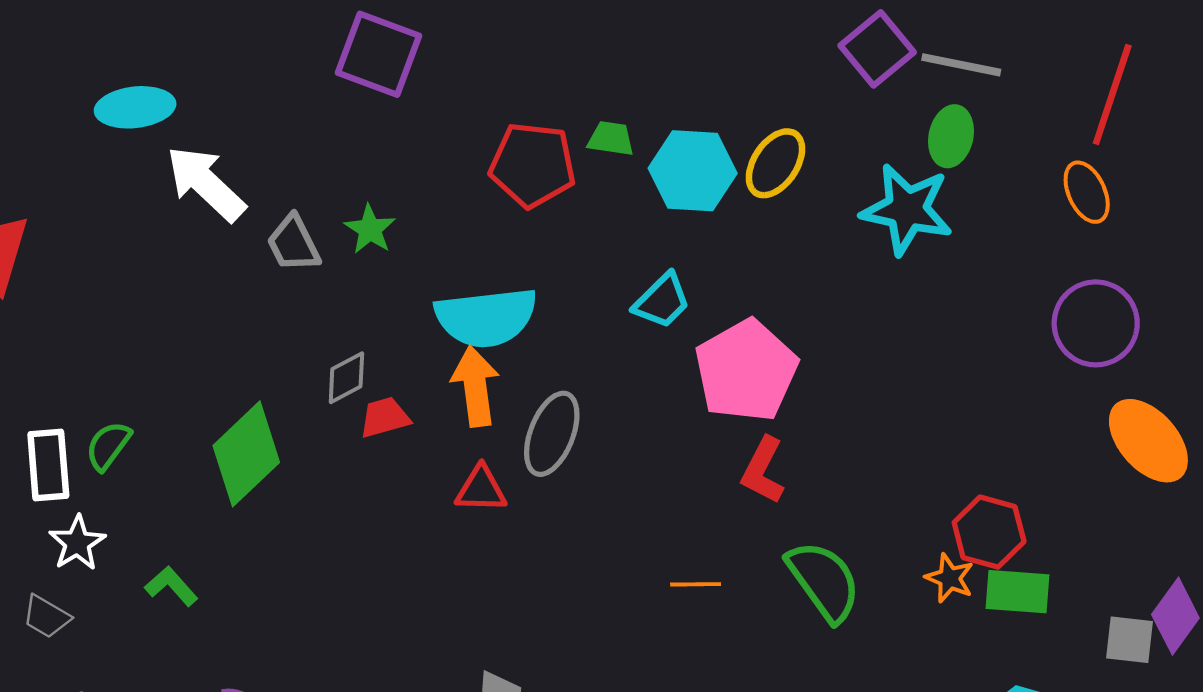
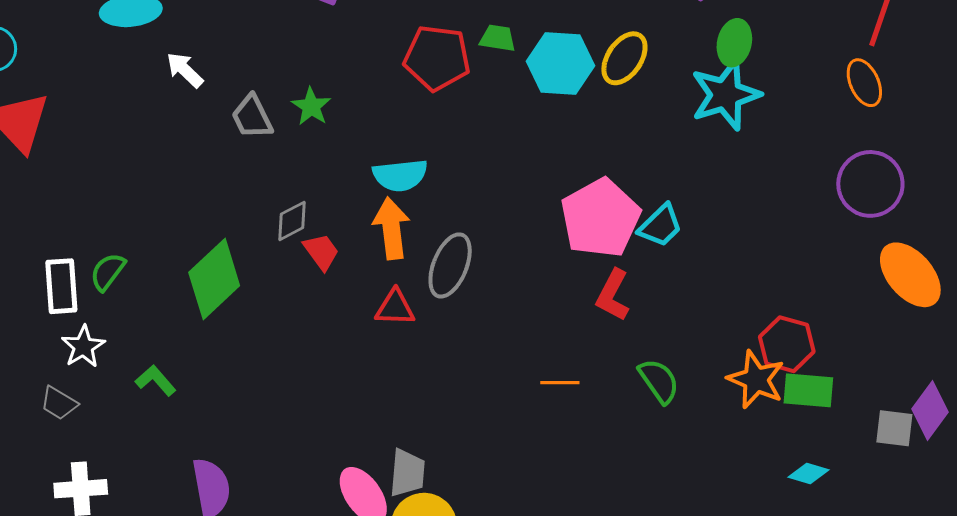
green ellipse: (951, 136) -> (734, 43), moved
white arrow: (206, 183) -> (185, 70), size x0.6
cyan star: (907, 209) -> (726, 95), turned -30
cyan trapezoid: (662, 301) -> (660, 226), moved
cyan semicircle: (486, 317) -> (400, 175), size x0.7
red trapezoid: (385, 417) -> (321, 252), turned 69
orange star: (949, 578) -> (756, 380), size x1.5
green semicircle: (824, 581) -> (659, 381), size x0.7

